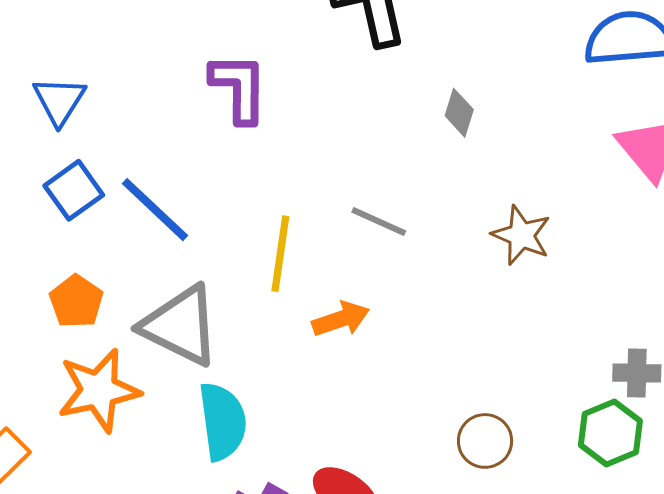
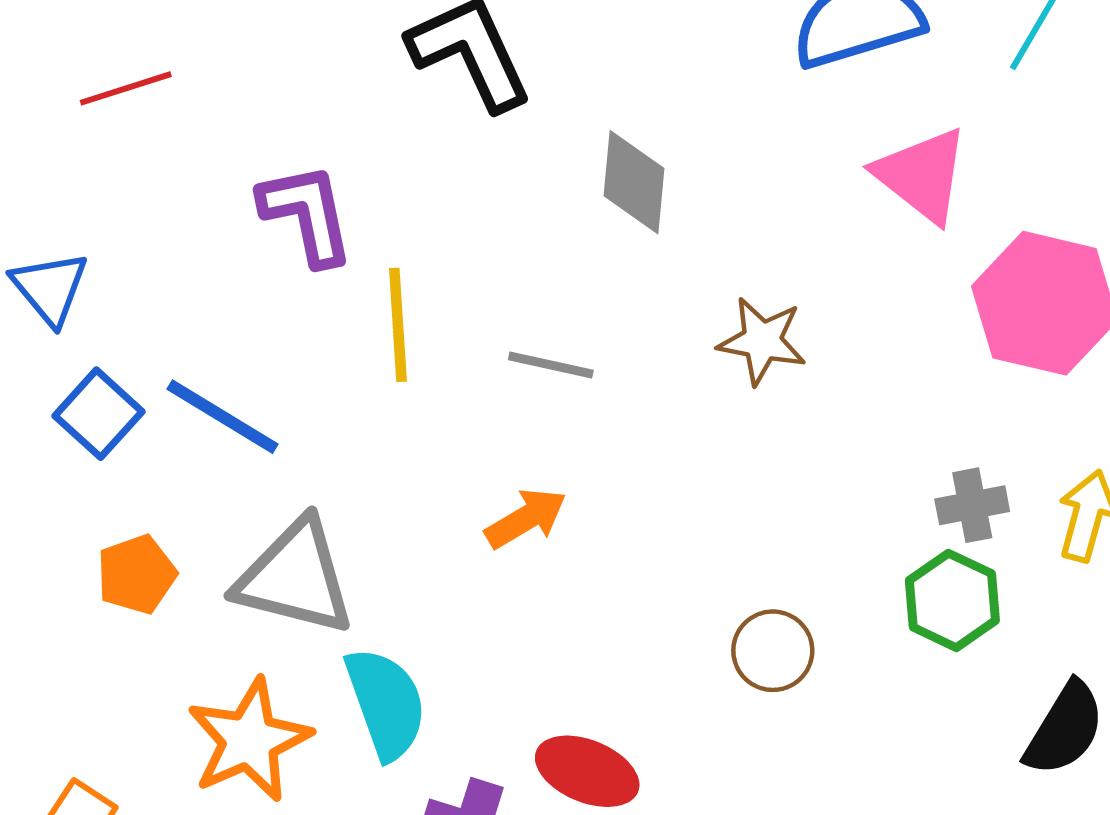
gray diamond: (459, 113) -> (634, 182), size x1.5
yellow line: (280, 254) -> (398, 325), moved
orange pentagon: (76, 301) -> (136, 574), turned 30
orange star: (99, 390) -> (249, 740), moved

